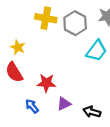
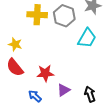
black arrow: (92, 112) -> (90, 94), turned 63

